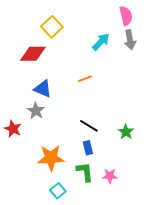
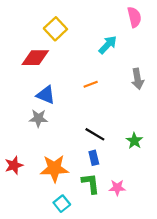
gray arrow: (130, 40) -> (138, 79), moved
gray star: (36, 111) -> (38, 118), turned -30
red star: (13, 129) -> (14, 165), moved, turned 30

